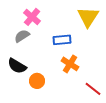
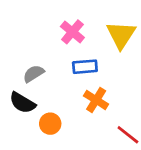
pink cross: (32, 17) -> (72, 32), moved
gray semicircle: (22, 36) -> (34, 74), moved

